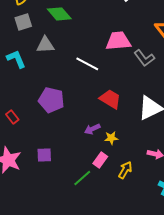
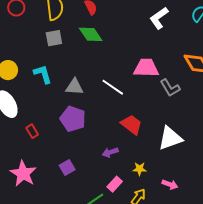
gray triangle: (45, 45) -> (75, 87), moved
yellow star: (111, 138) -> (140, 169), moved
purple square: (44, 155) -> (67, 168), moved, turned -35

